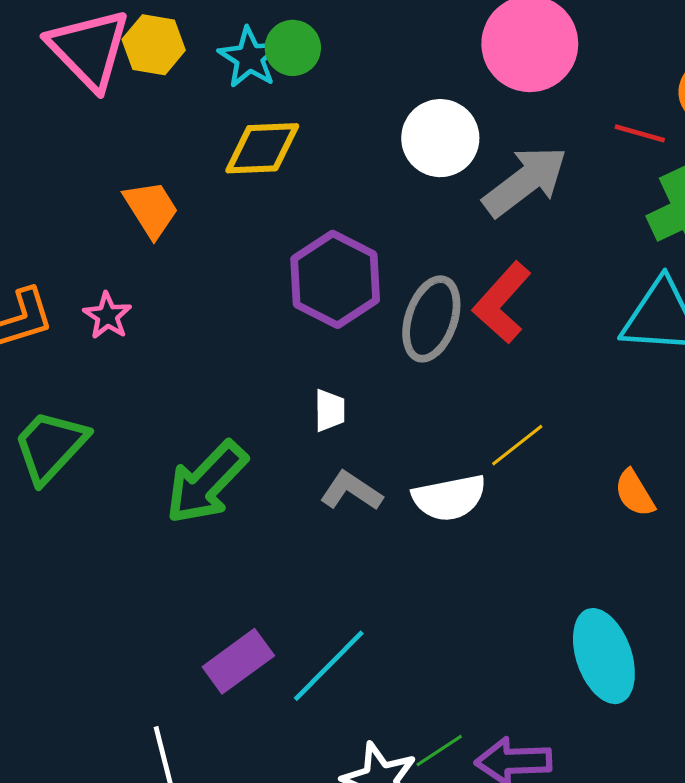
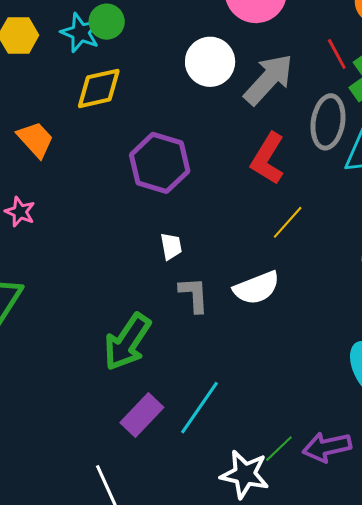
red line: (640, 133) -> (337, 54), moved, turned 56
gray ellipse: (431, 319) -> (328, 122), moved
yellow line: (517, 445) -> (288, 222), moved
green arrow: (206, 483) -> (127, 342), moved
gray L-shape: (351, 491) -> (194, 295), turned 63

